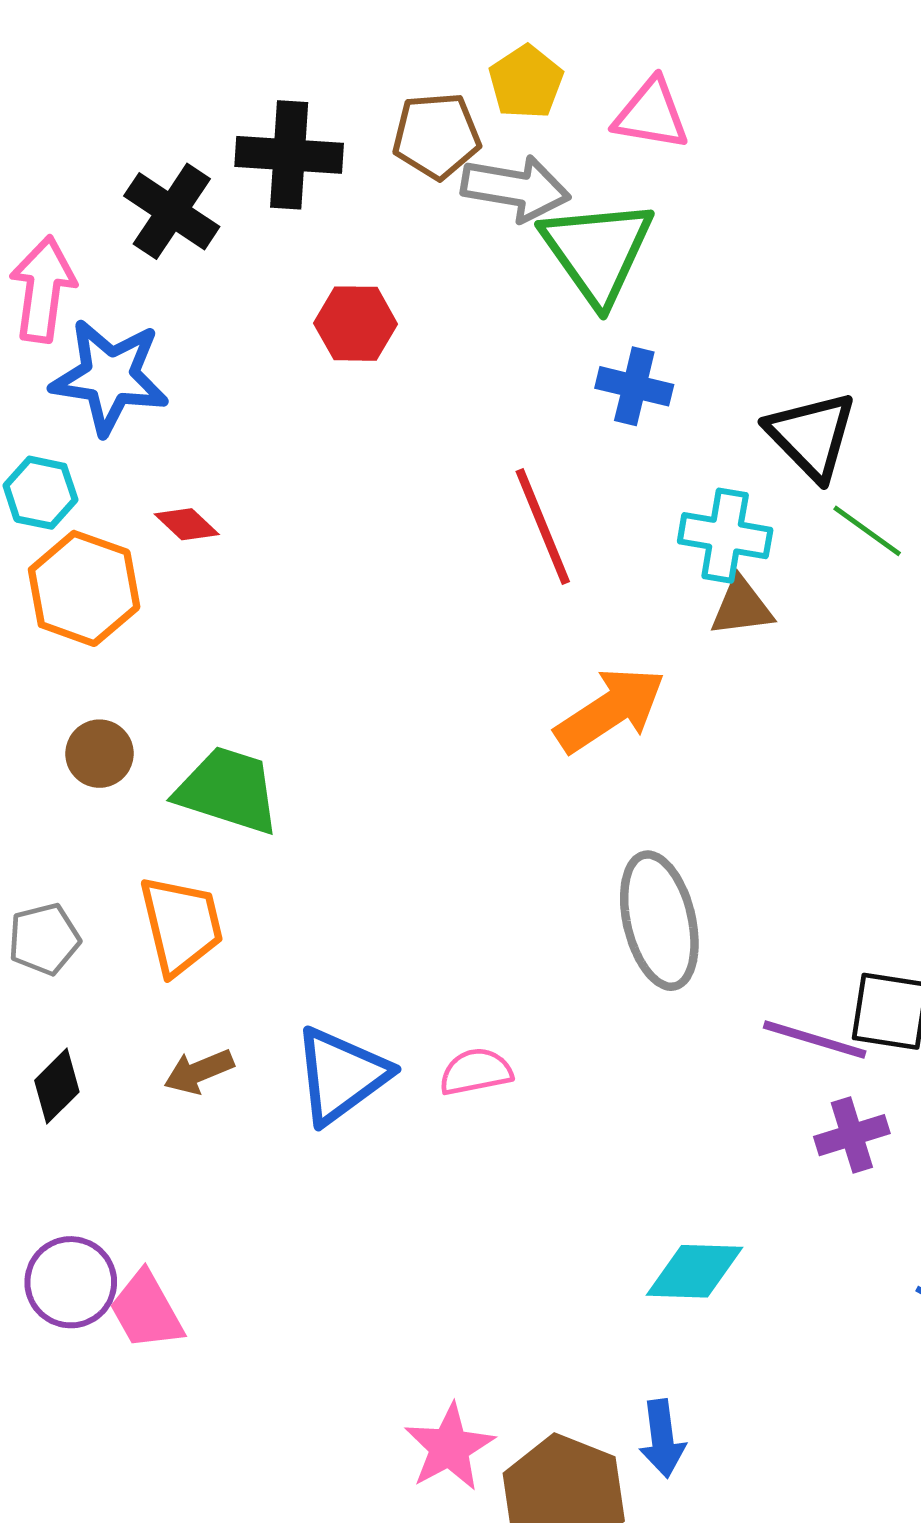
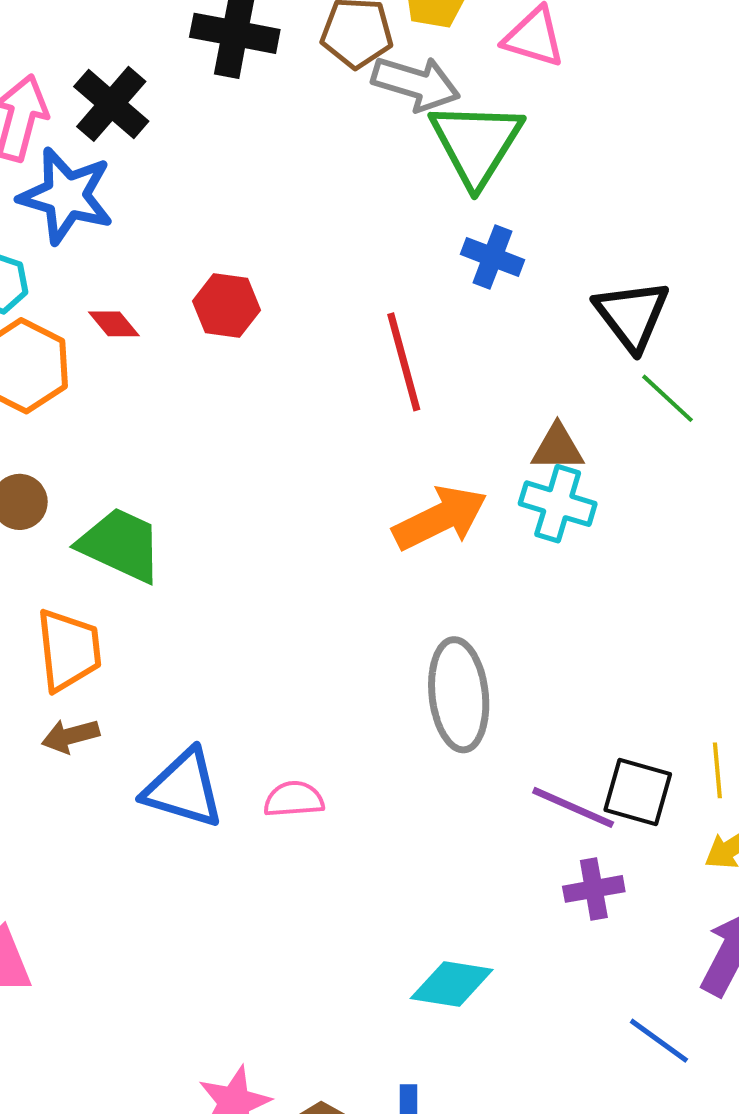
black cross: (172, 211) -> (111, 104), moved
red hexagon: (356, 324) -> (226, 306), moved
cyan cross: (725, 536) -> (558, 504), moved
brown arrow: (199, 1072) -> (70, 736), moved
blue triangle: (341, 1075) -> (184, 789), turned 46

